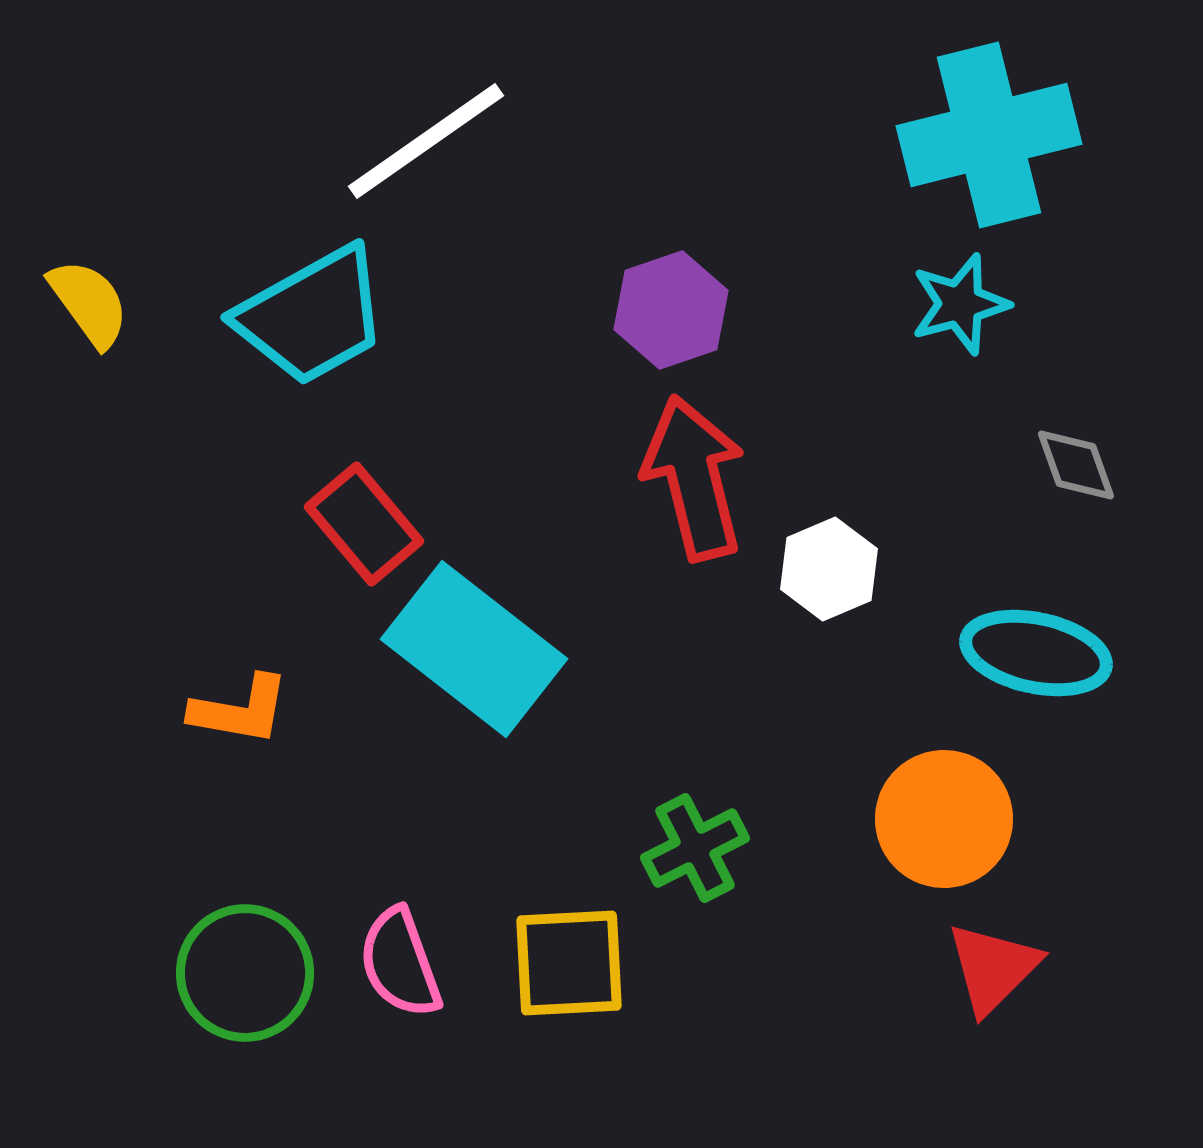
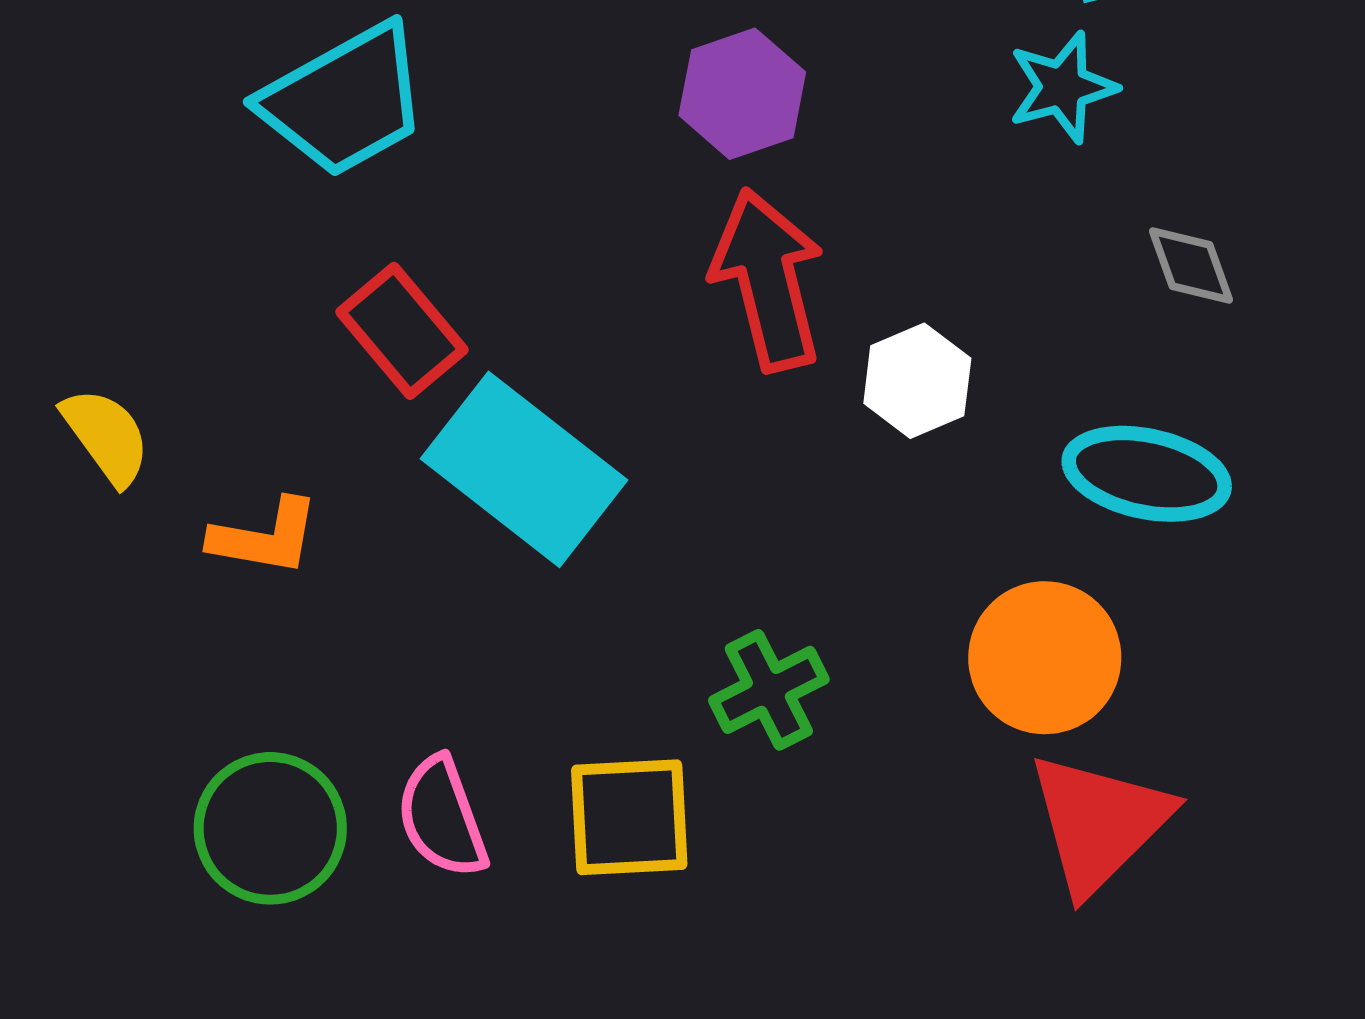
yellow semicircle: (89, 303) -> (106, 436), moved
red triangle: (993, 968) -> (1099, 823), size x1.4

